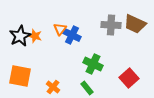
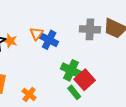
red square: (129, 78) -> (85, 80), moved
green rectangle: (87, 88) -> (74, 92), moved

